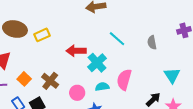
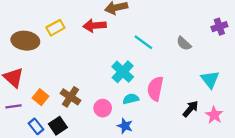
yellow rectangle: (42, 35) -> (55, 28), moved
gray semicircle: (152, 43) -> (184, 43), turned -32
red arrow: (76, 51) -> (95, 26), moved

